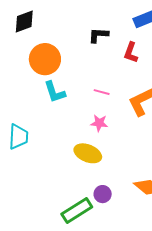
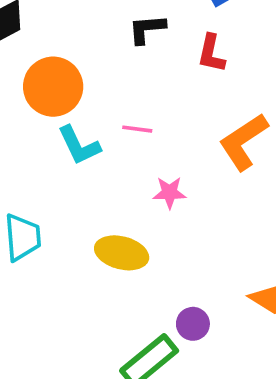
pink line: (102, 92) -> (137, 129), moved
yellow ellipse: (88, 153) -> (122, 253), moved

